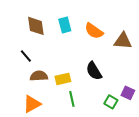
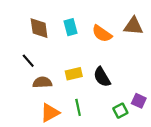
brown triangle: (123, 41) -> (133, 26), moved
yellow rectangle: (63, 79) -> (74, 74), moved
green square: (111, 102) -> (120, 111), turned 32
orange triangle: (32, 104) -> (50, 113), moved

